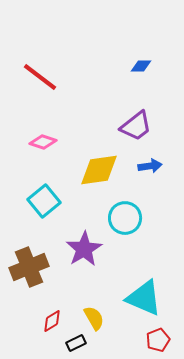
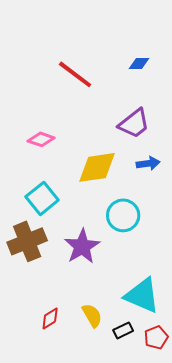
red line: (40, 77) -> (75, 74), moved
brown cross: (29, 267) -> (27, 241), moved
black rectangle: (76, 343) -> (123, 330), moved

